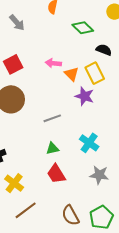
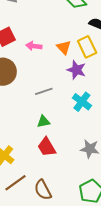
pink arrow: (53, 63) -> (34, 46), moved
cyan cross: (89, 143) -> (82, 102), moved
brown semicircle: (70, 215) -> (43, 190), moved

